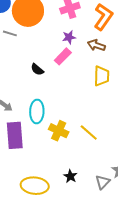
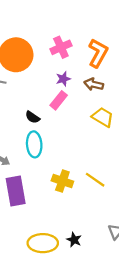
yellow trapezoid: (102, 76) -> (103, 117), turned -55
cyan ellipse: (37, 111) -> (34, 144), moved
black star: (70, 176) -> (74, 240), moved

